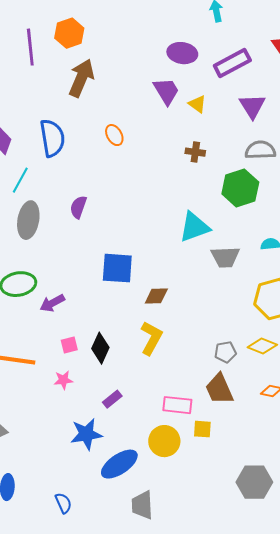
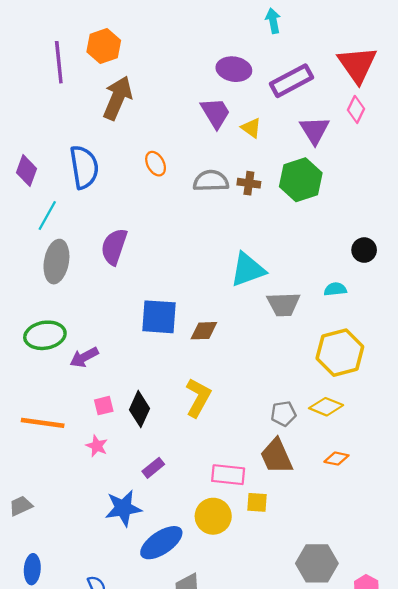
gray semicircle: (260, 150) -> (211, 181), moved
green hexagon: (240, 188) -> (301, 180), moved
purple semicircle: (78, 207) -> (114, 247), size x1.4
brown diamond: (156, 296) -> (204, 331), moved
pink star: (63, 380) -> (97, 446), turned 30

